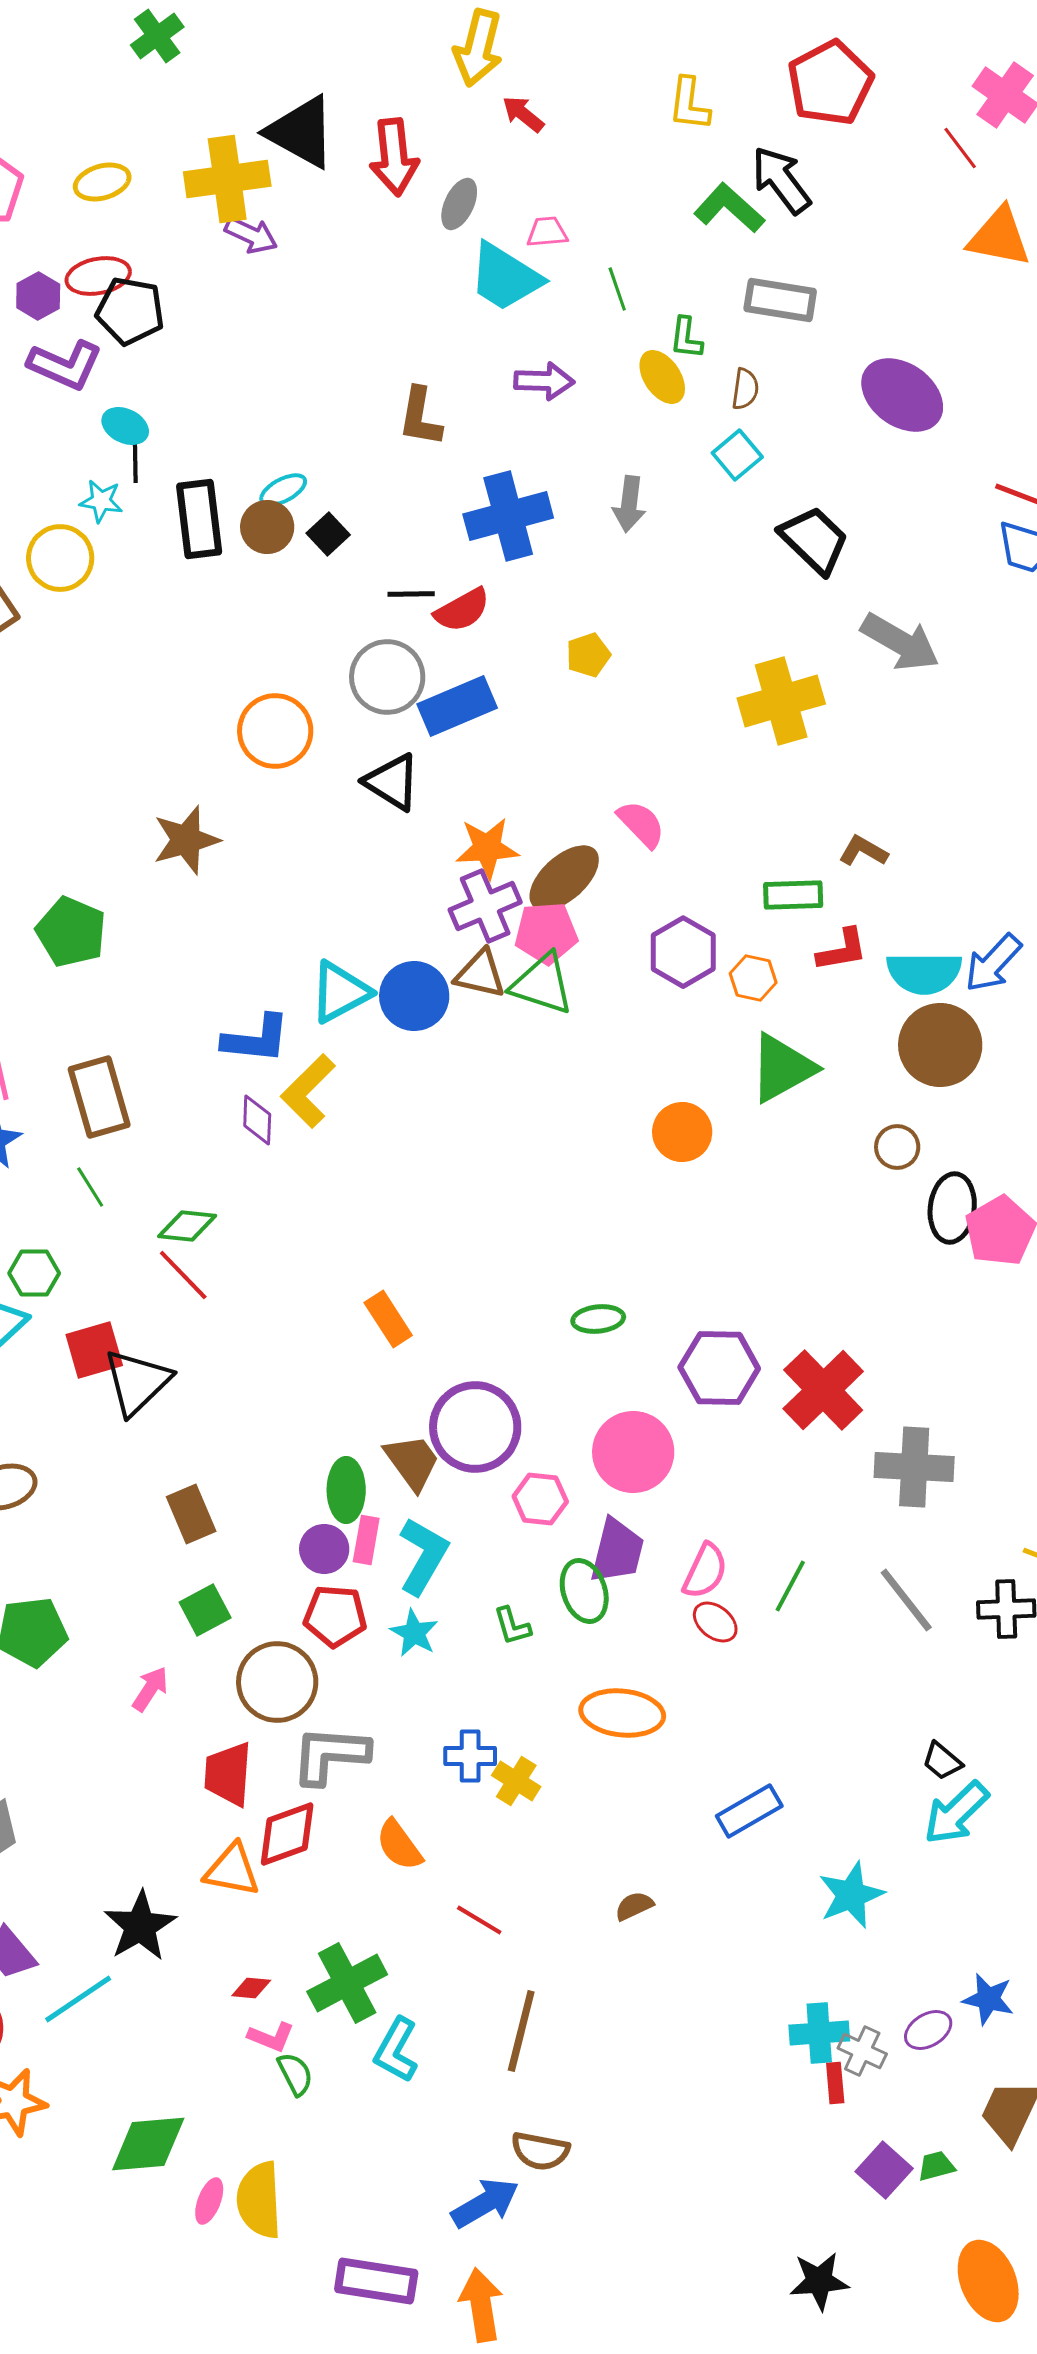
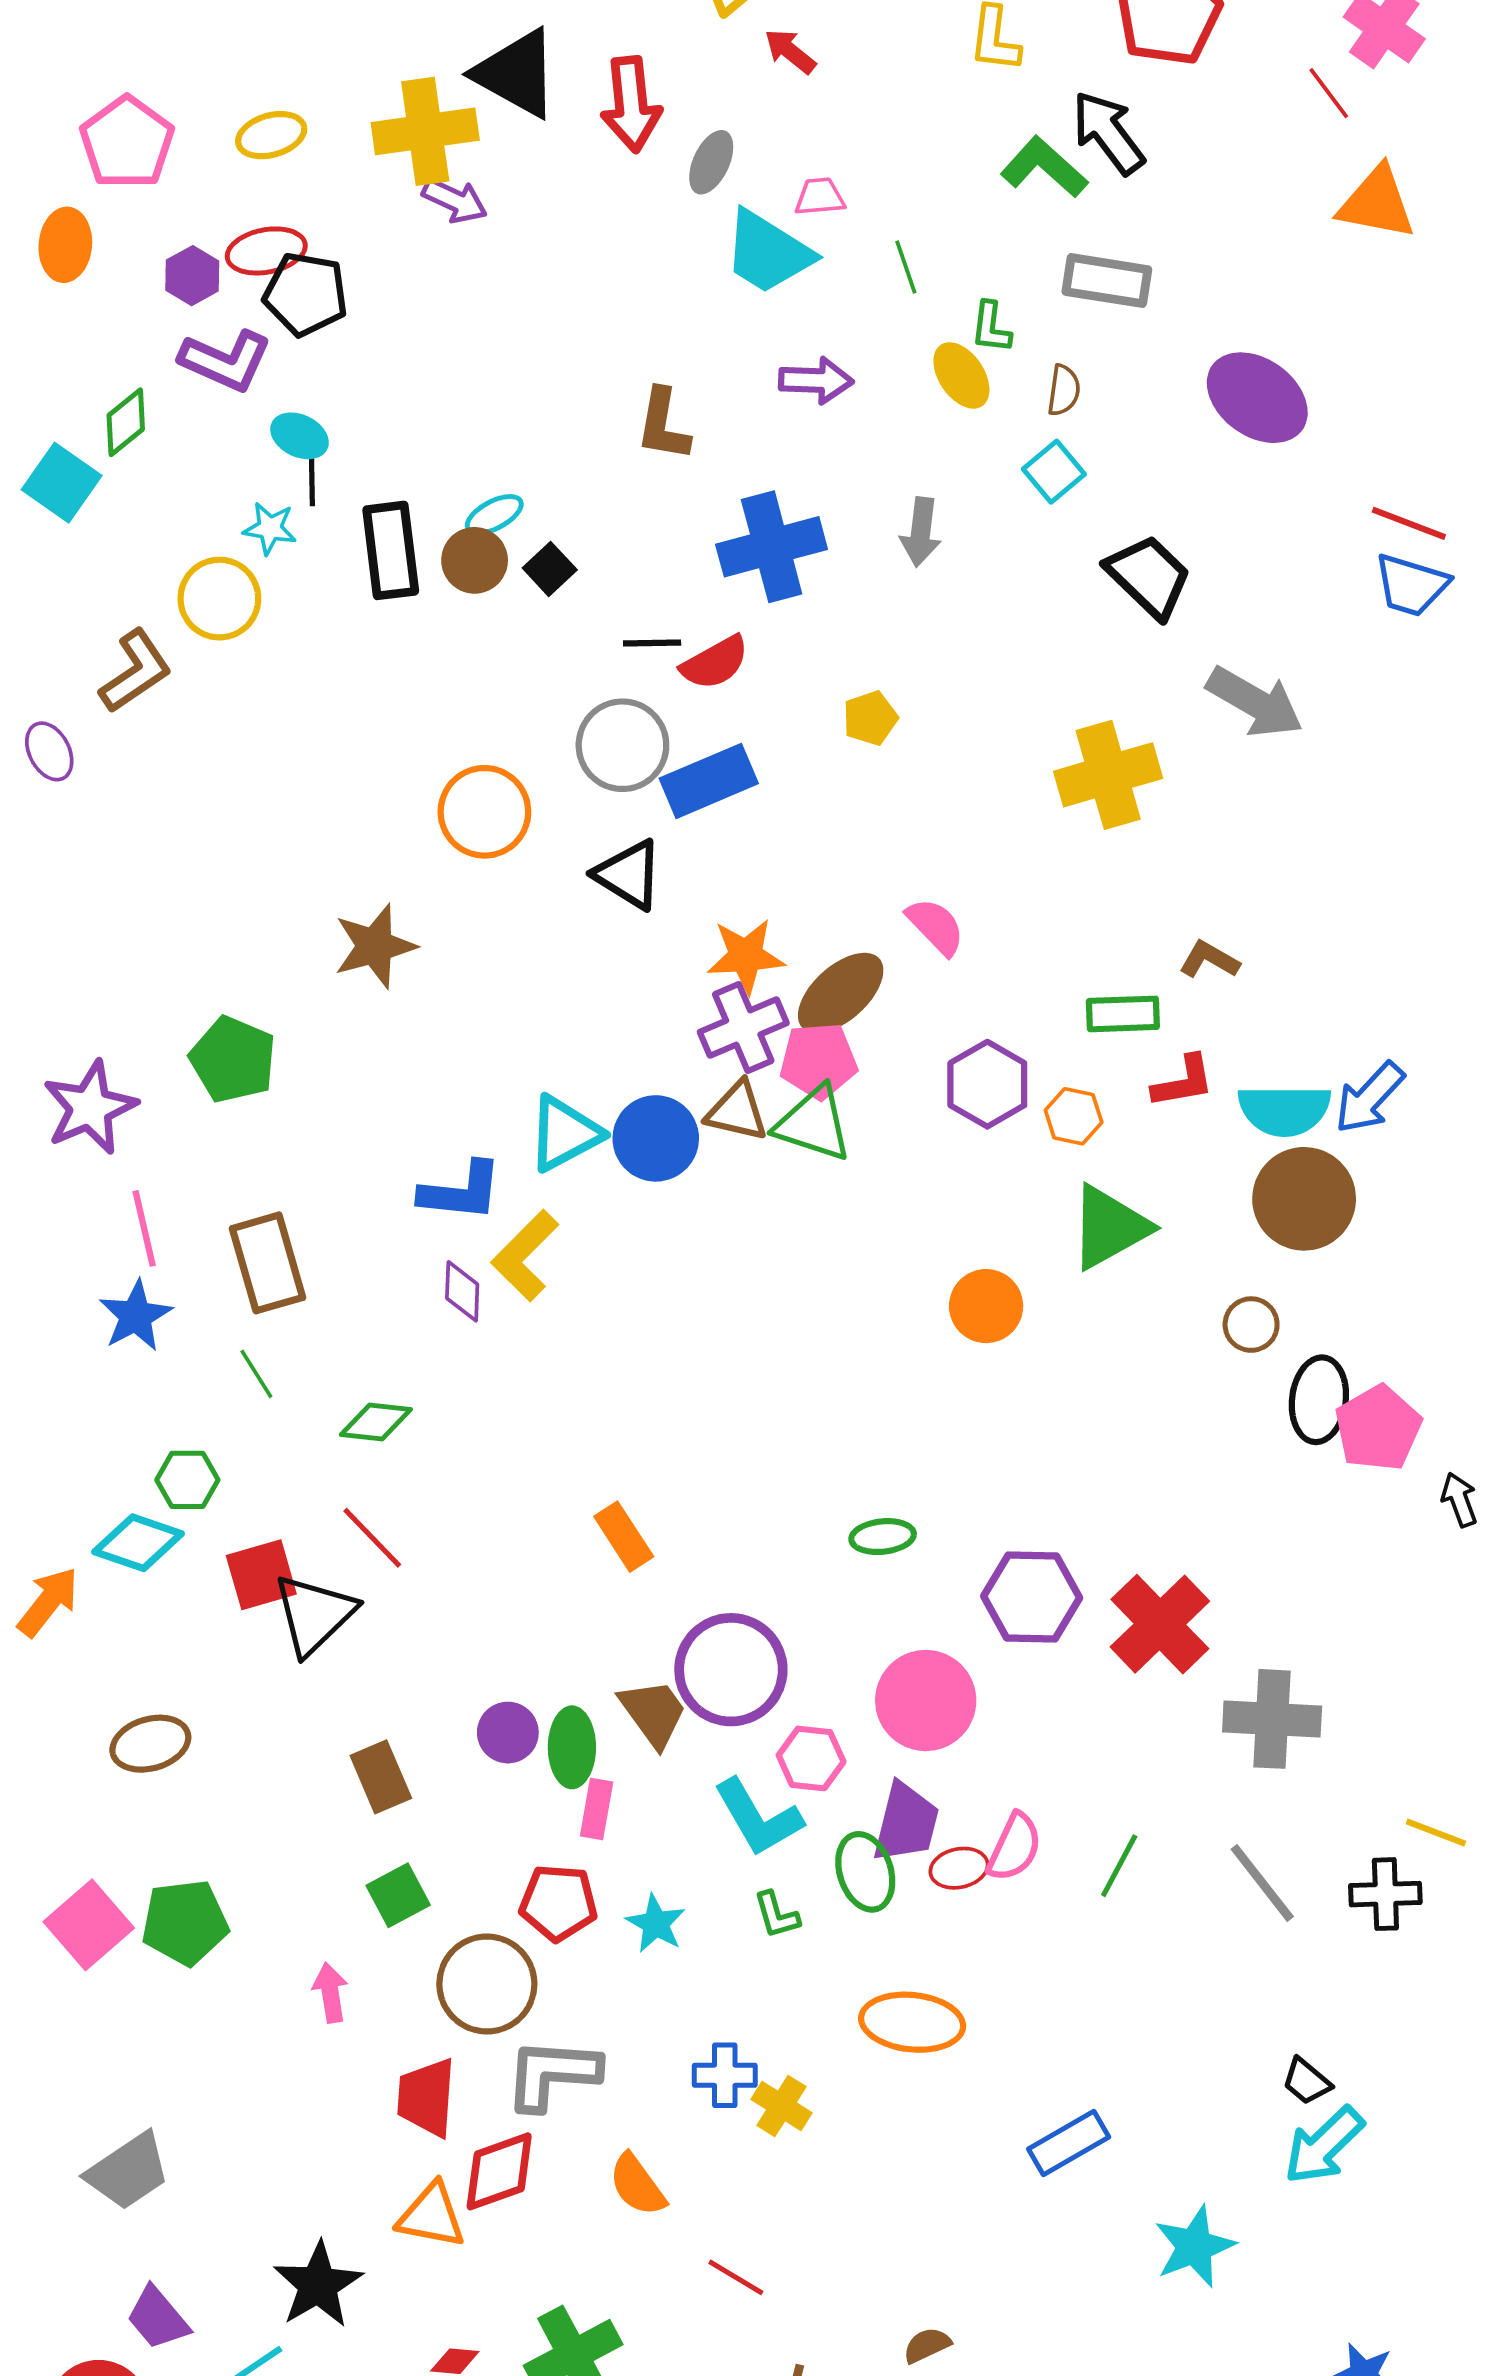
red line: (183, 1275) -> (372, 1538), moved
purple circle: (324, 1549) -> (508, 1733), moved
cyan L-shape: (423, 1556) -> (758, 1818), moved, turned 120
red ellipse: (715, 1622) -> (959, 1868), moved, turned -51
pink arrow: (150, 1689) -> (330, 1993), turned -42
brown semicircle: (634, 1906) -> (927, 2345), moved

